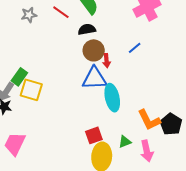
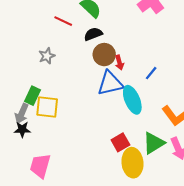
gray star: (29, 15) -> (47, 56), moved
blue line: (135, 48) -> (151, 73), moved
green triangle: (125, 142) -> (154, 143), size x1.6

